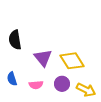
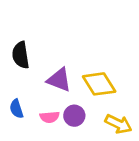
purple triangle: (43, 58) -> (59, 80), turned -30
purple circle: (62, 84) -> (74, 116), moved

